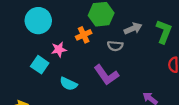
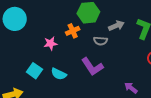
cyan circle: (38, 21) -> (15, 19), moved
cyan square: (40, 65) -> (34, 71), moved

